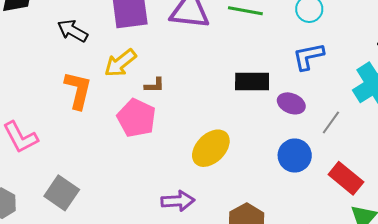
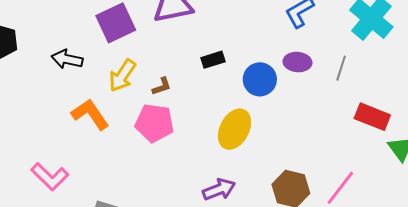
black rectangle: (252, 81) -> (213, 60), moved, size x0.7
orange L-shape: (78, 90) -> (90, 114), turned -30
blue circle: (295, 155) -> (260, 79), moved

